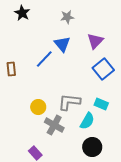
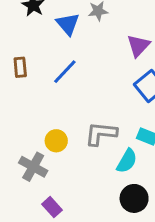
blue triangle: (62, 44) -> (68, 24), moved
brown rectangle: (11, 69) -> (20, 67), moved
gray cross: (54, 125) -> (33, 167), moved

